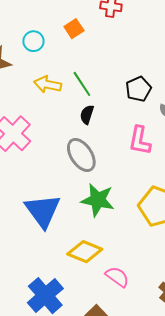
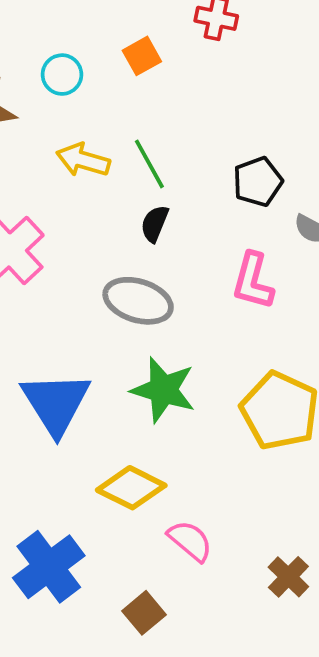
gray ellipse: (81, 155) -> (138, 301), turned -44

